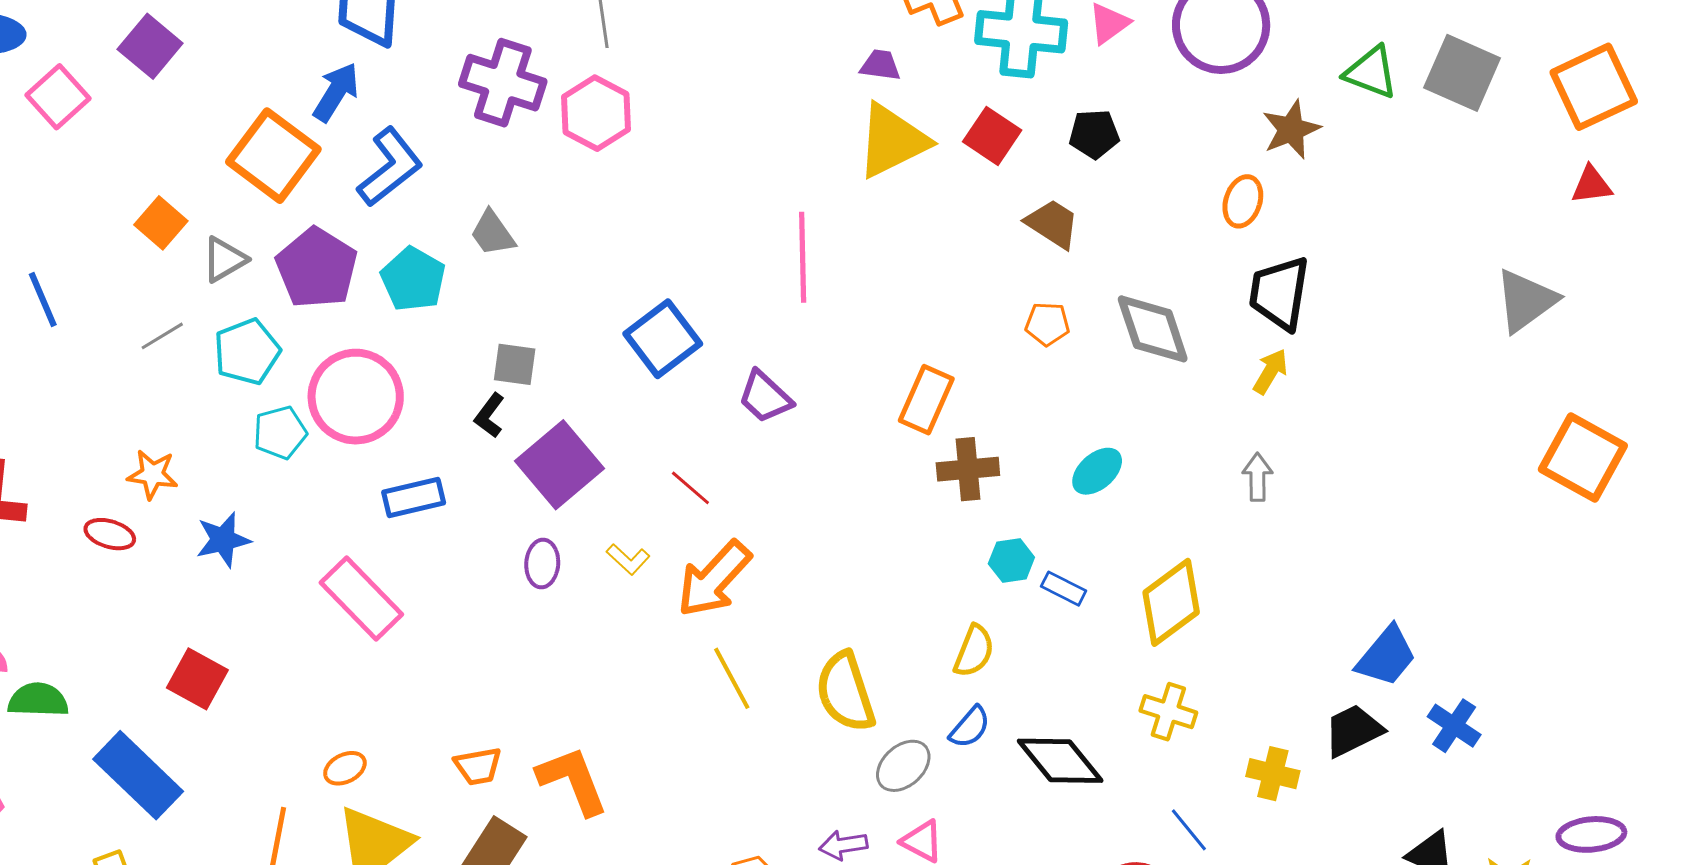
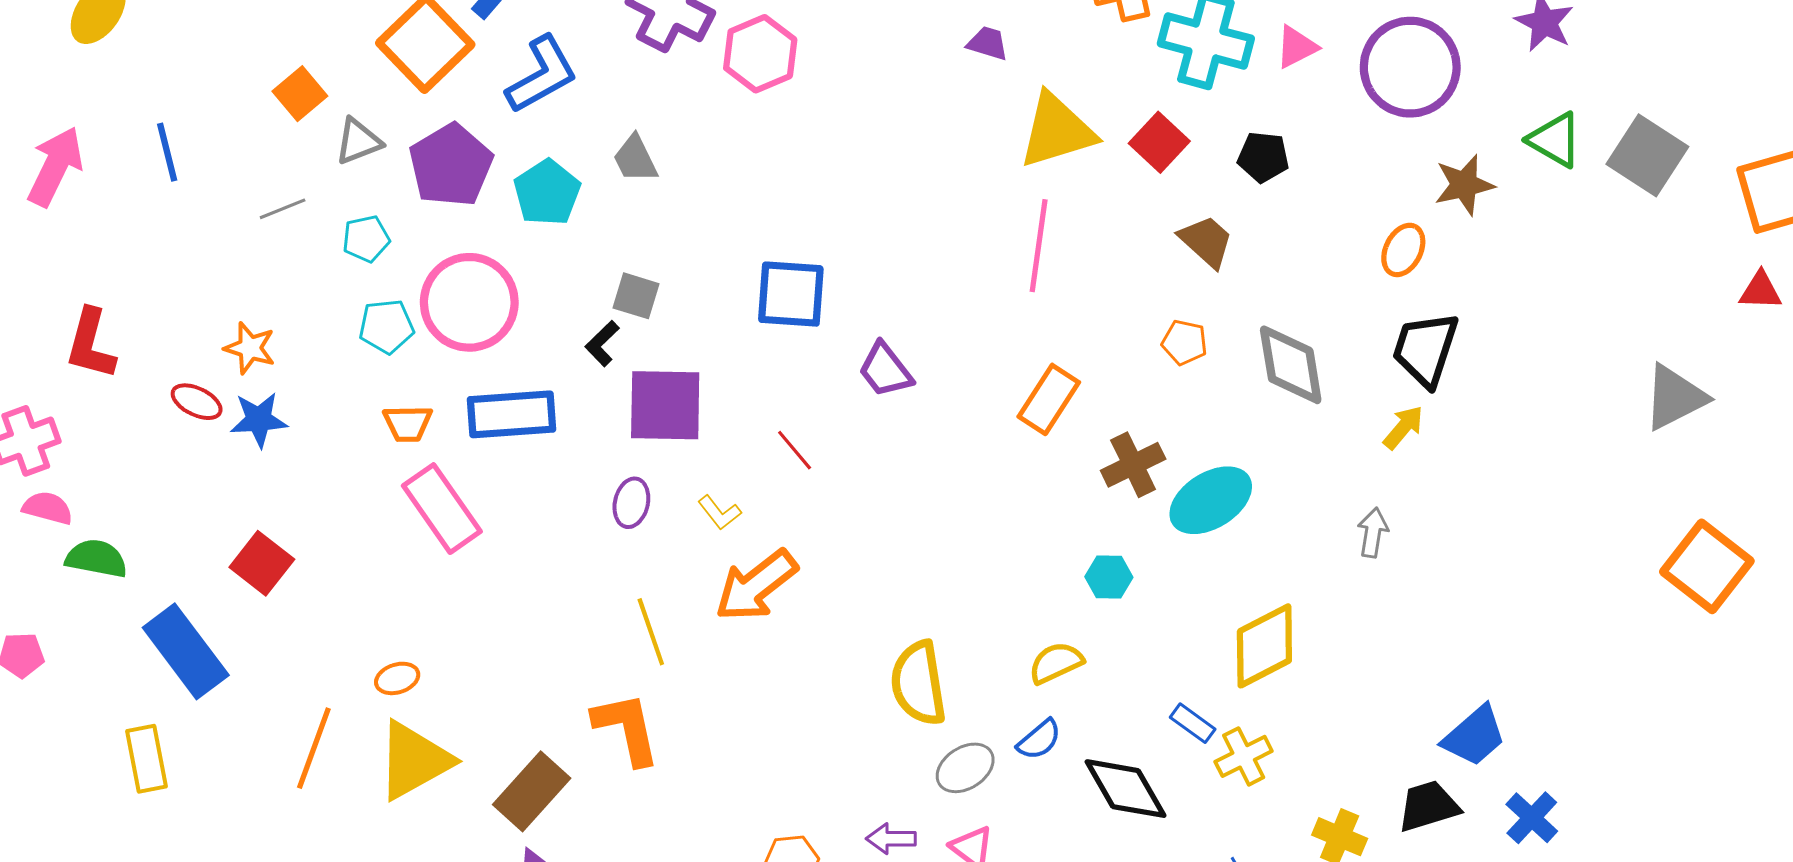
purple trapezoid: (880, 65) -> (988, 43), moved
pink line: (803, 257) -> (1039, 246), moved
blue square: (663, 339) -> (791, 294), turned 32
cyan pentagon: (247, 352) -> (366, 239), size x0.7
purple square: (559, 465) -> (665, 405), turned 32
brown cross: (968, 469) -> (1133, 465), moved, turned -30
cyan ellipse: (1097, 471) -> (1211, 500), size x1.5
blue rectangle: (414, 497) -> (512, 414), size x1.4
blue star: (223, 540) -> (259, 420), moved
orange arrow: (714, 579) -> (756, 586), moved
blue rectangle: (1064, 589) -> (1193, 723), moved
yellow semicircle: (974, 651) -> (1056, 663), turned -146
yellow line: (732, 678) -> (651, 632), moved
yellow cross: (1168, 712) -> (1244, 756), turned 36
orange trapezoid: (478, 766) -> (408, 423), moved

